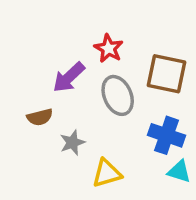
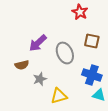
red star: (109, 48) -> (80, 12), moved
brown square: (167, 74) -> (92, 41), size x0.7

